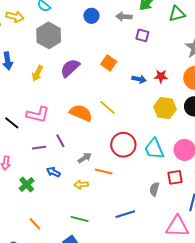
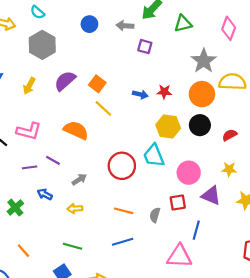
orange square: (109, 63) -> (97, 84), moved
yellow line: (107, 107) -> (103, 108), moved
purple line: (60, 141) -> (53, 160), turned -32
cyan trapezoid: (154, 149) -> (154, 156), moved
orange line: (104, 171) -> (124, 211), moved

